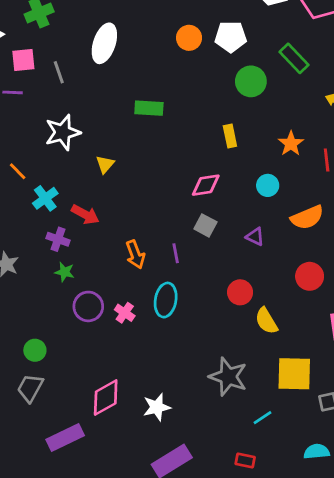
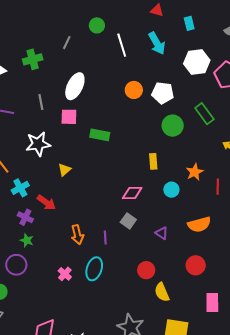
pink square: (23, 60) -> (69, 117), moved
cyan circle: (268, 185) -> (171, 190), moved
purple circle: (88, 306) -> (16, 265), moved

